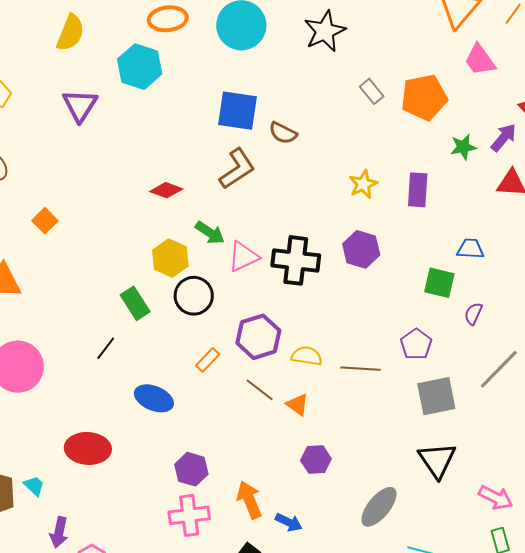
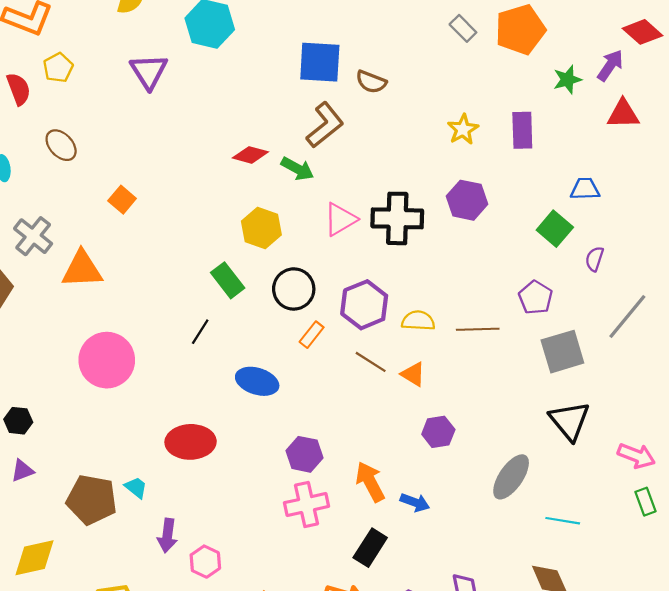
green arrow: (210, 233) -> (297, 169), moved
green square: (439, 283) -> (555, 229), turned 32
black circle: (194, 296) -> (294, 289), moved

